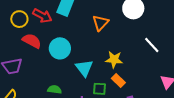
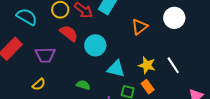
white line: (152, 45) -> (173, 65), moved
cyan triangle: (84, 68) -> (116, 69), turned -48

